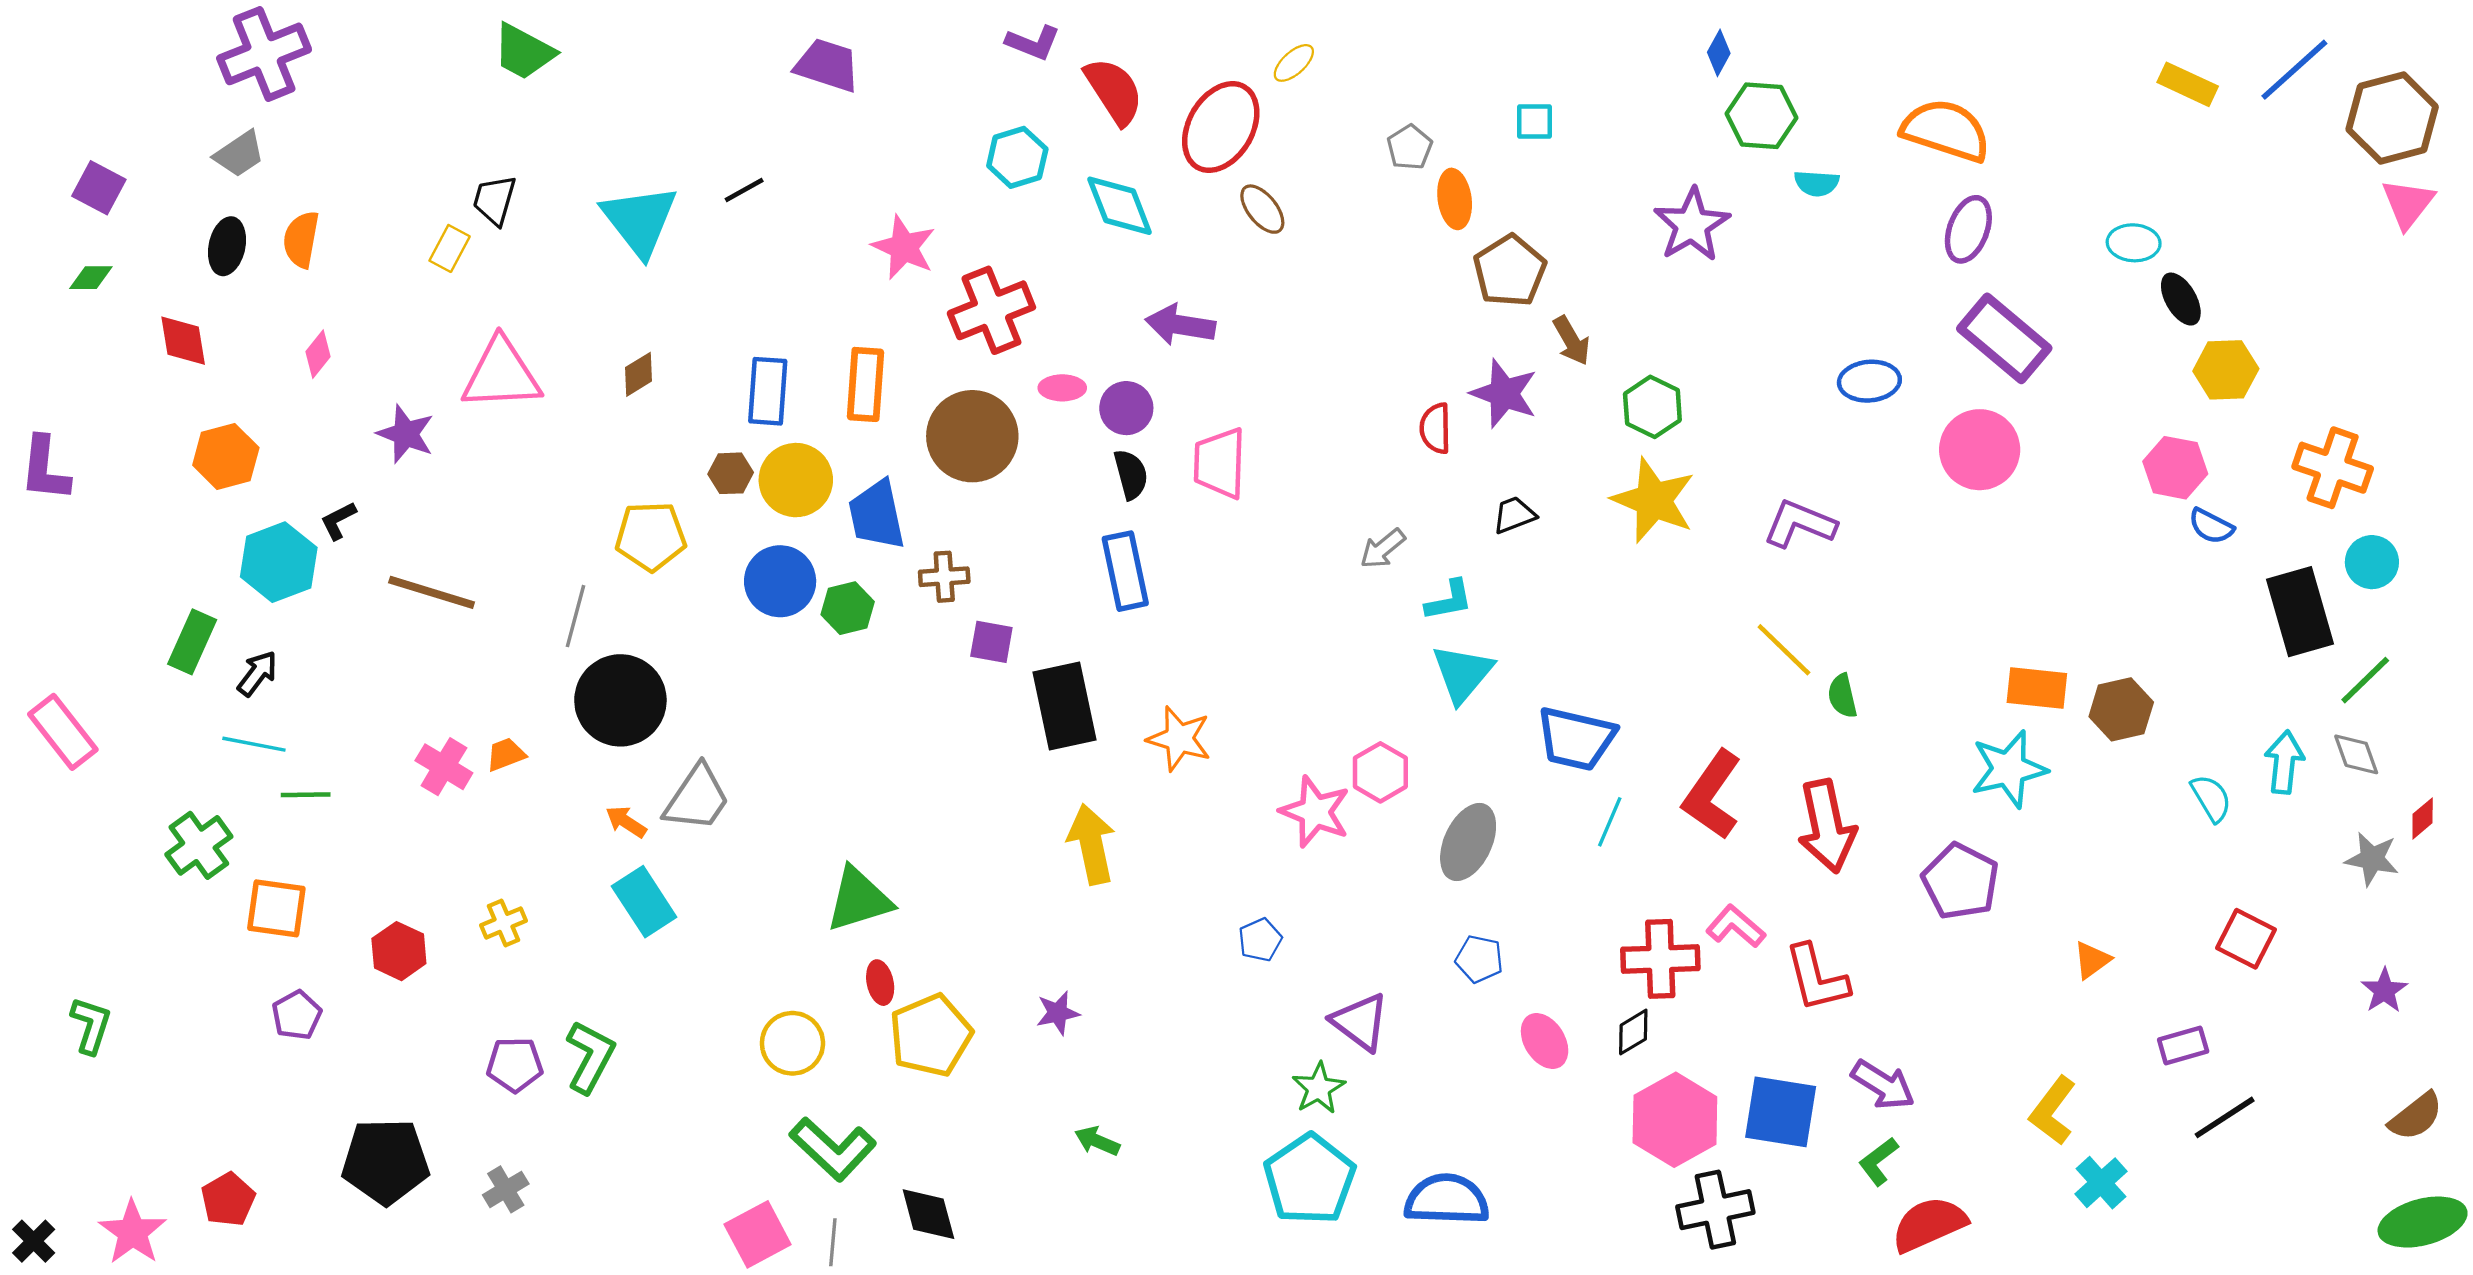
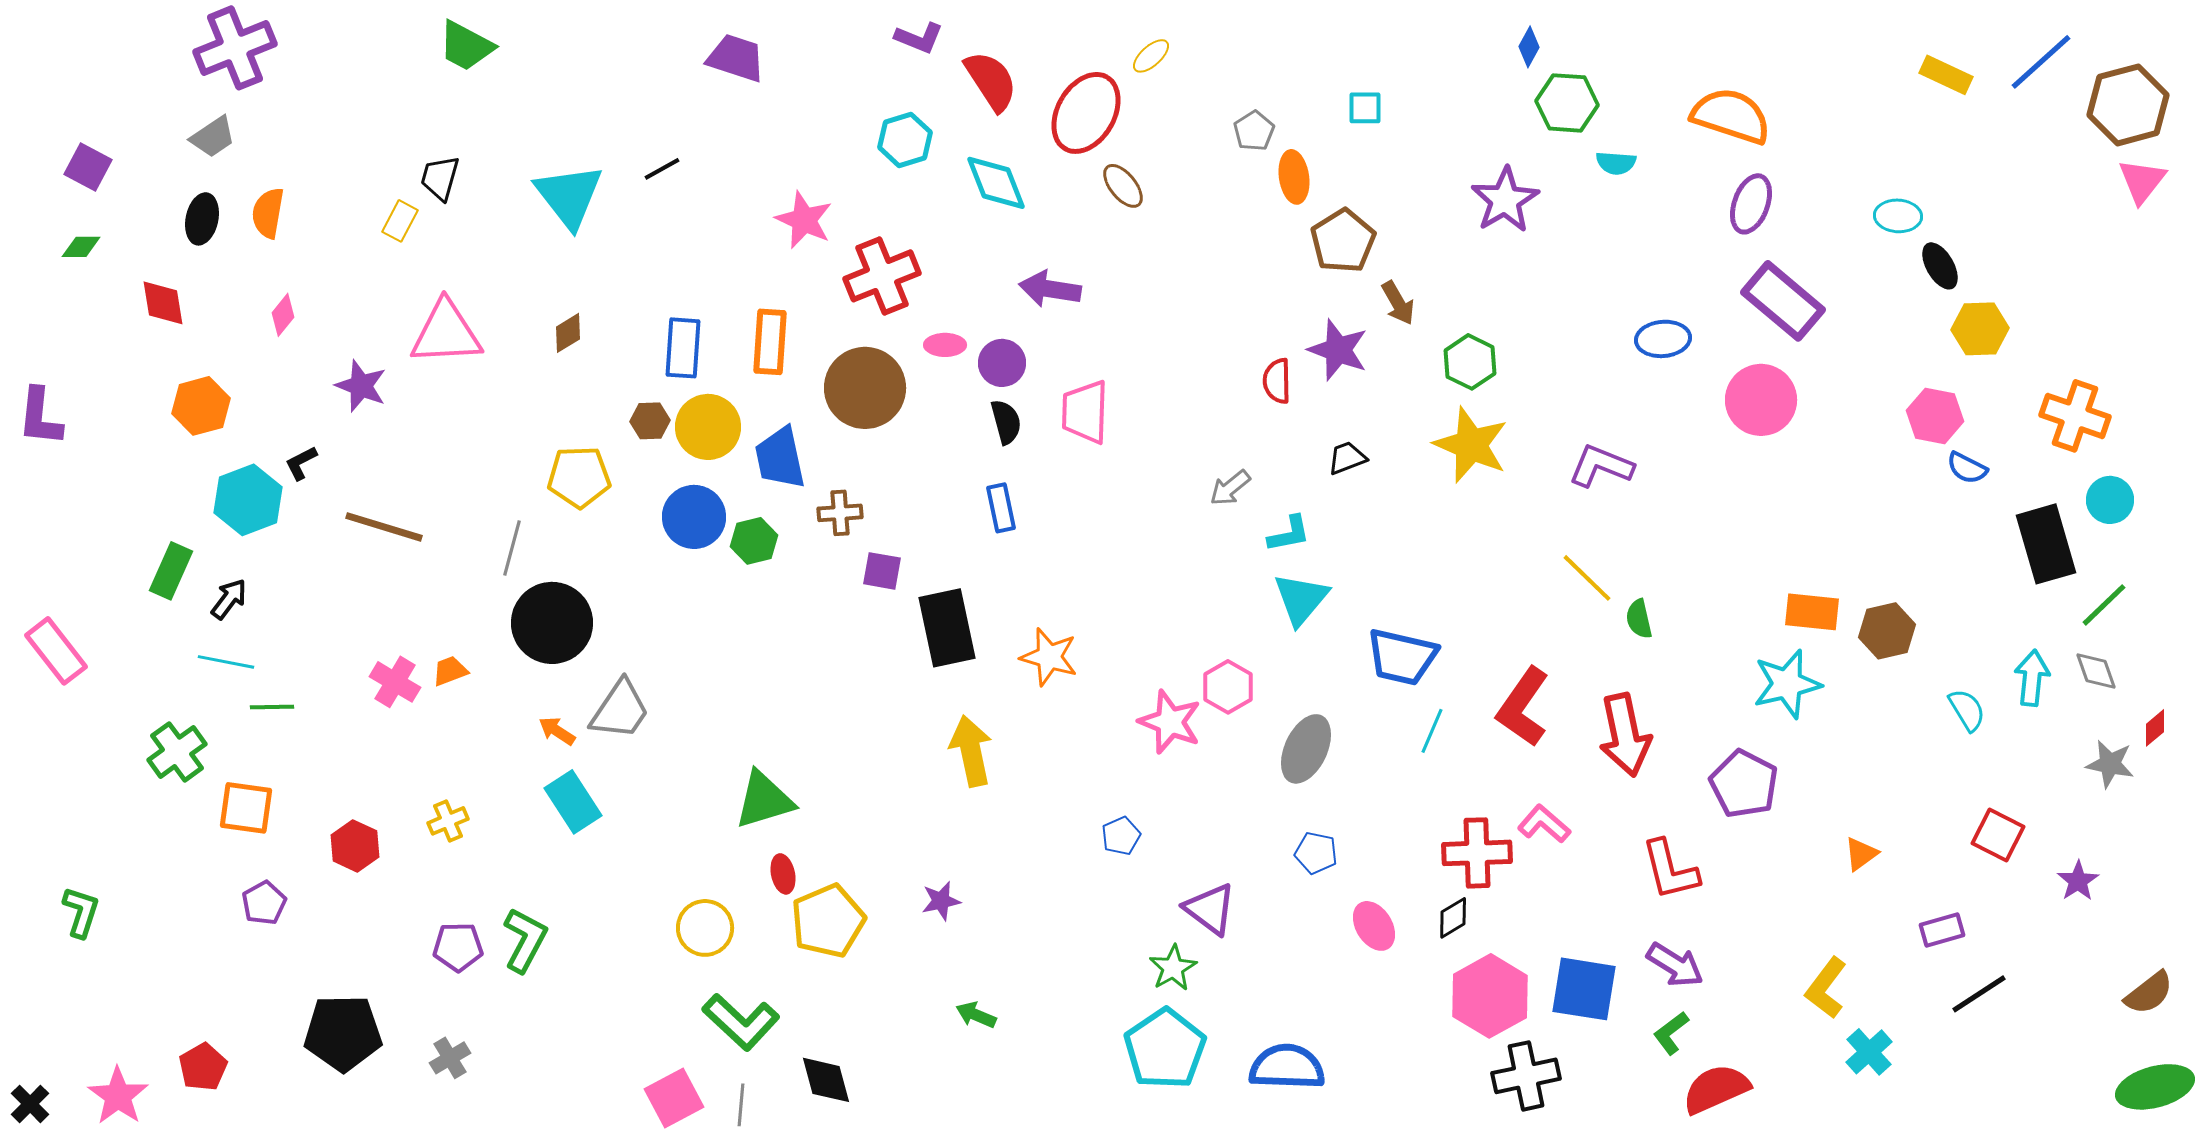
blue rectangle: (1125, 571) -> (1001, 508), size x0.7
red L-shape: (1817, 978) -> (1670, 870), moved
purple star: (2384, 990) -> (2078, 881), moved

